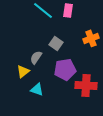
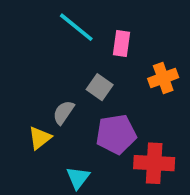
pink rectangle: (68, 10) -> (121, 44), moved
cyan triangle: (37, 89) -> (78, 178), moved, turned 48

